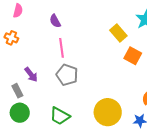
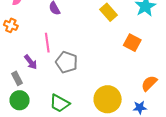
yellow rectangle: (118, 33) -> (109, 12), moved
pink line: (62, 48) -> (47, 43), moved

